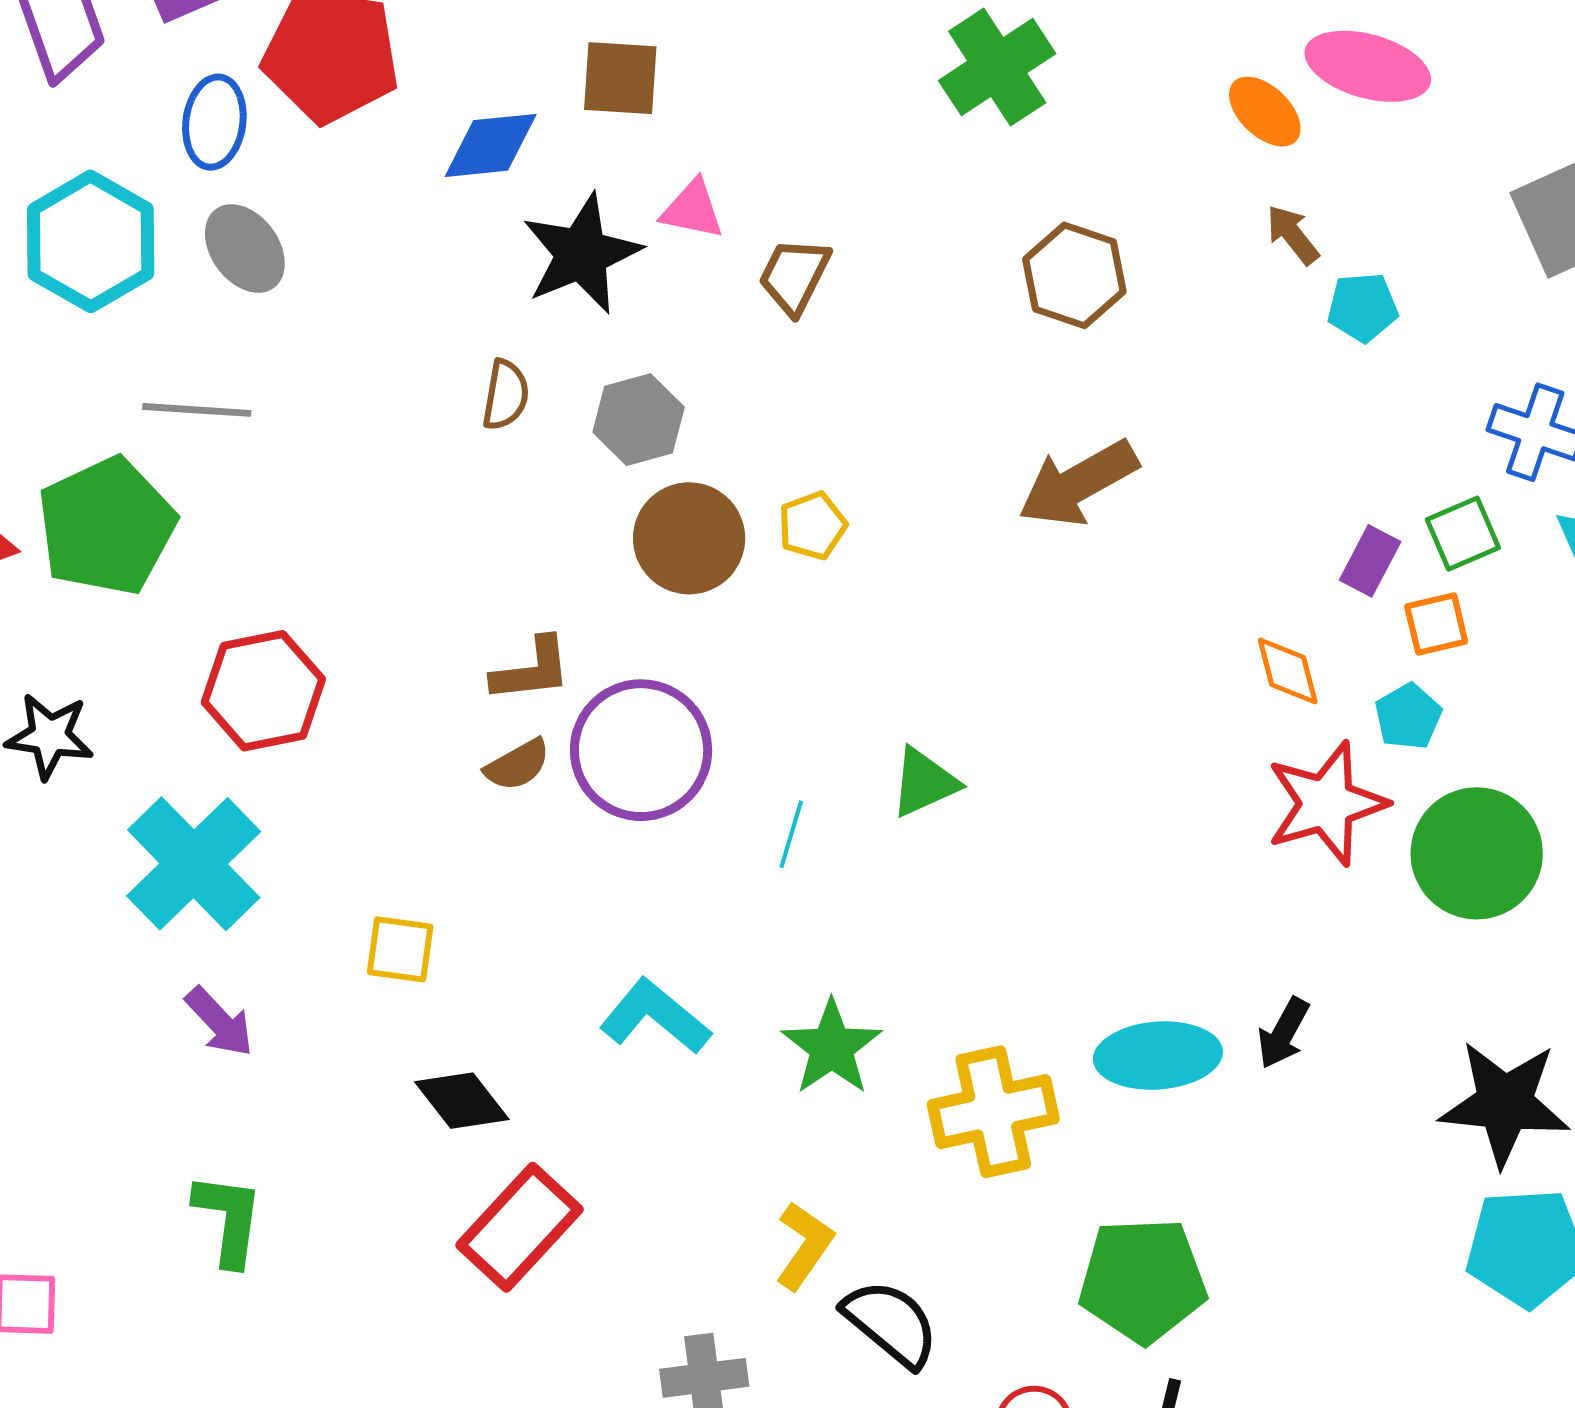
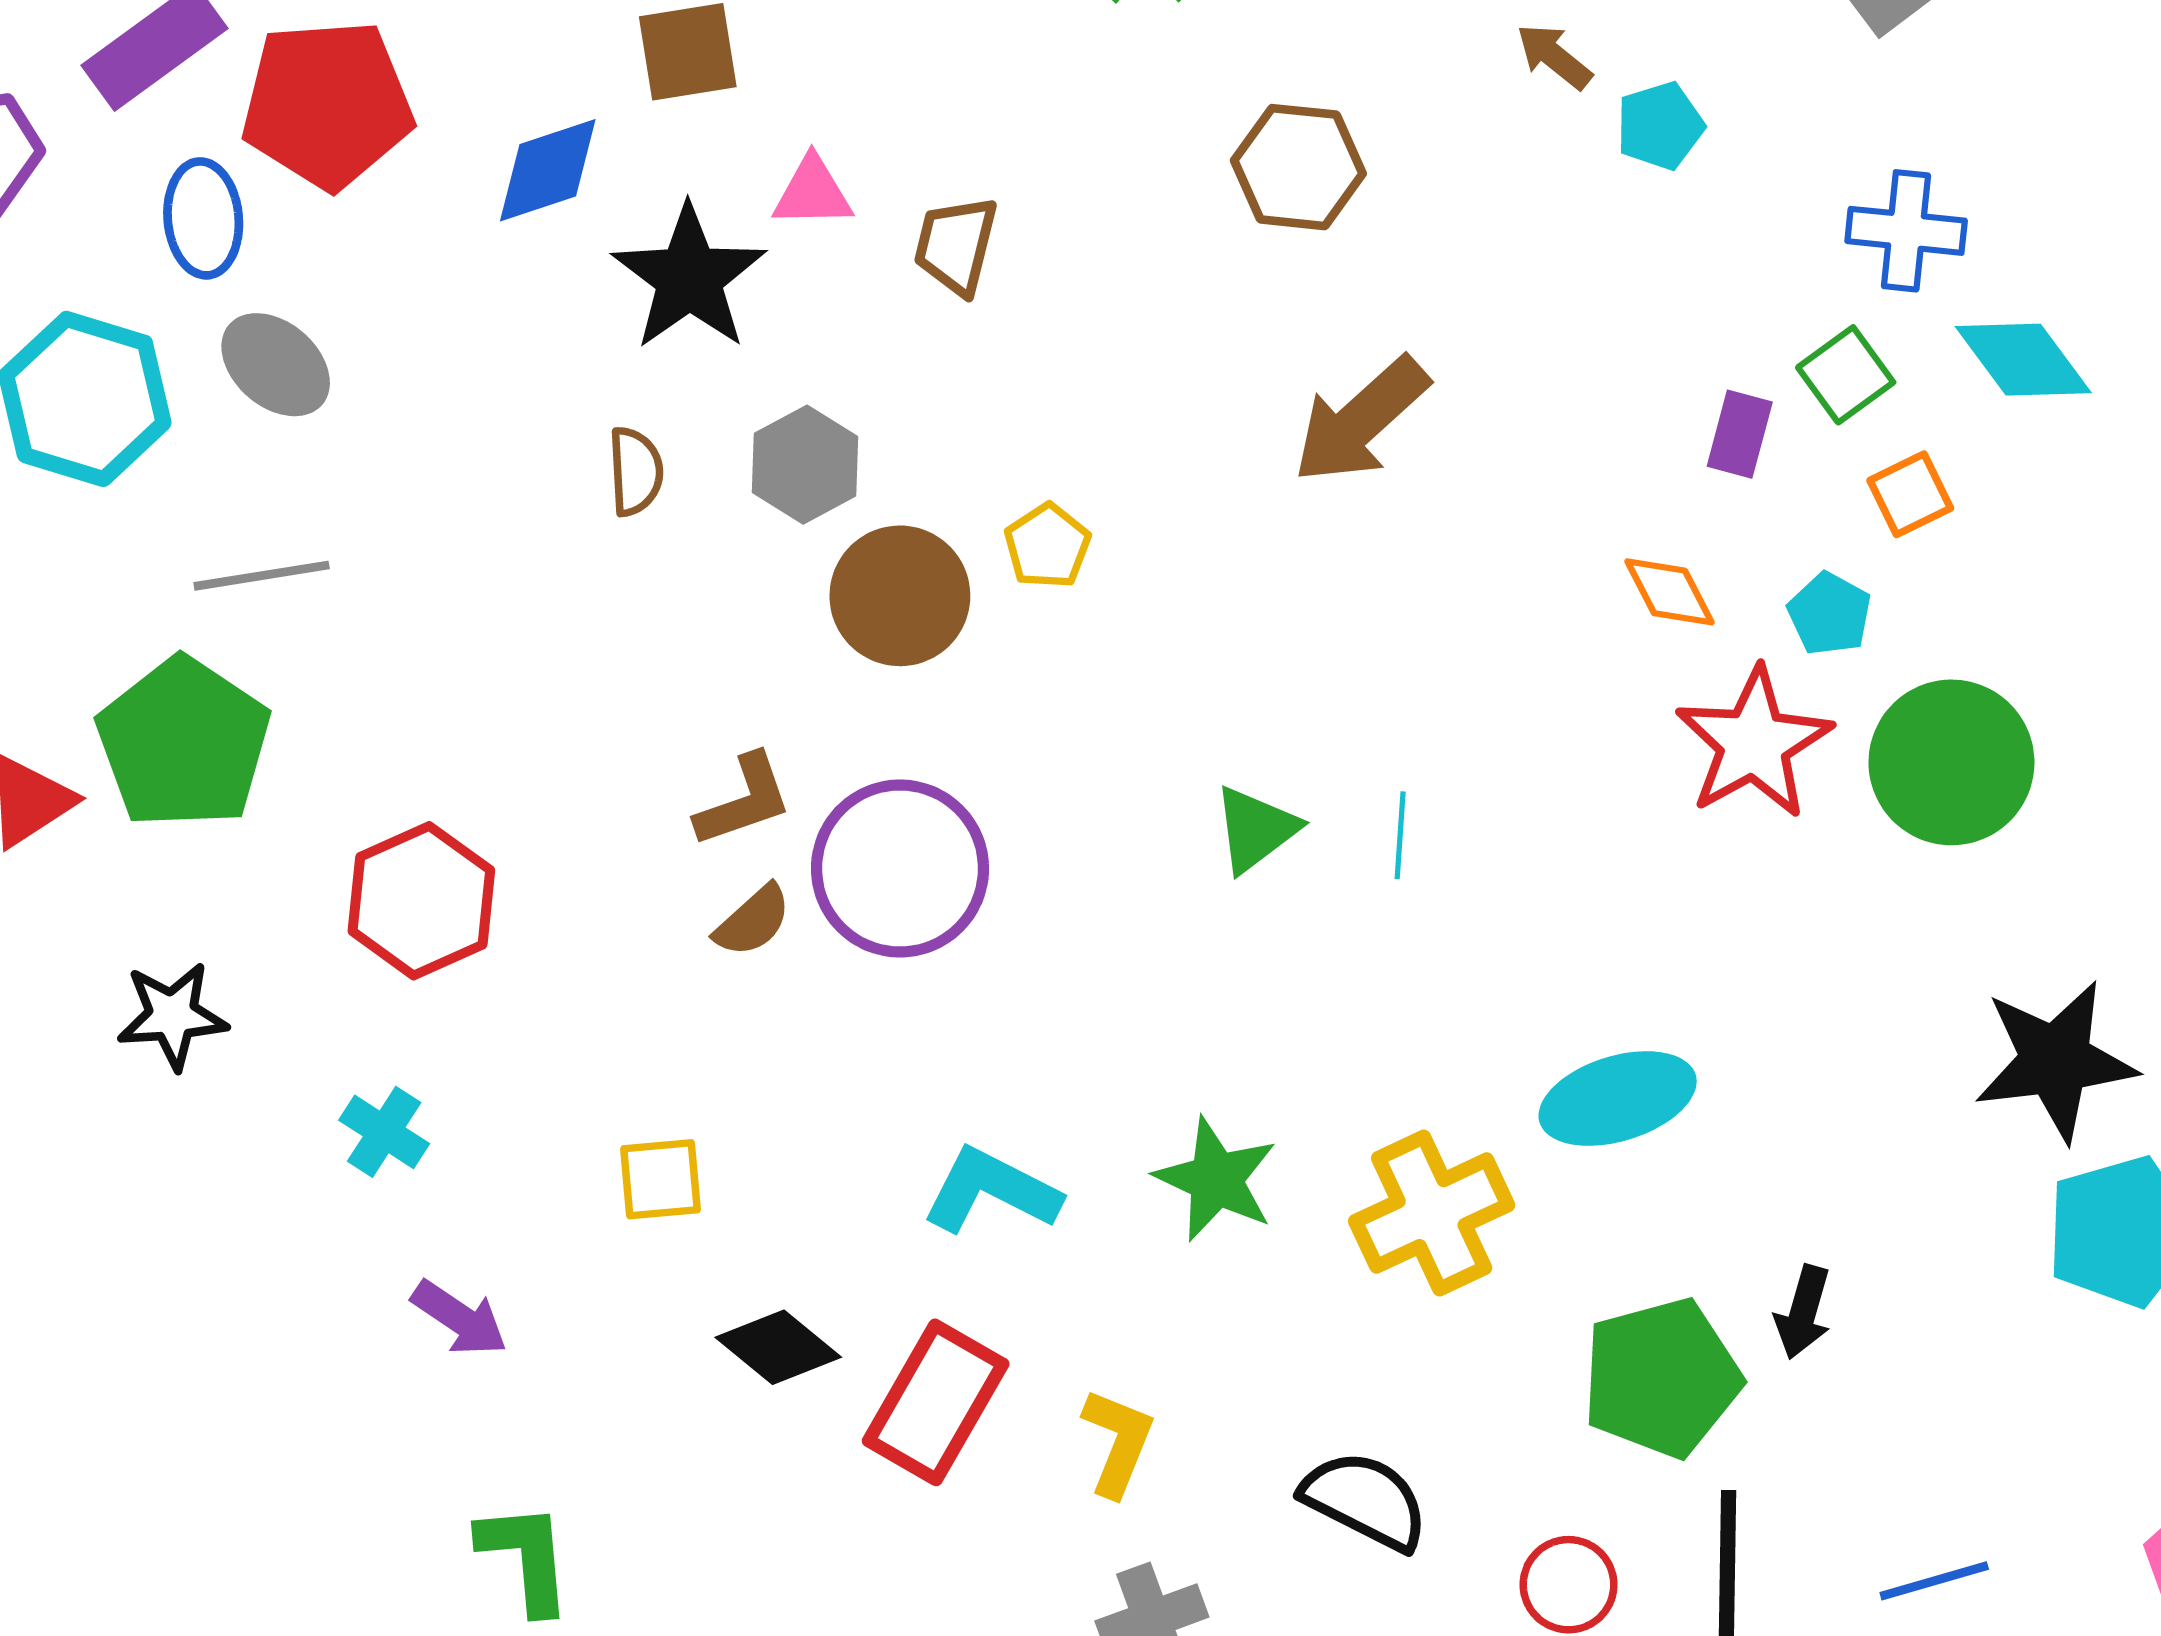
orange square: (1436, 624) -> (1910, 494), moved
cyan line: (791, 834) -> (1400, 835), moved
cyan cross: (194, 864) -> (384, 1132), size x0.5
black arrow: (1283, 1033) -> (1803, 1312), moved
red rectangle: (520, 1227) -> (936, 1402), moved
yellow L-shape: (804, 1246) -> (1118, 1442), moved

